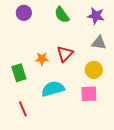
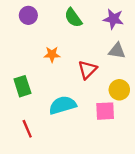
red triangle: (65, 54) -> (87, 70), moved
orange star: (42, 59) -> (52, 54), moved
yellow circle: (94, 70) -> (119, 90), moved

